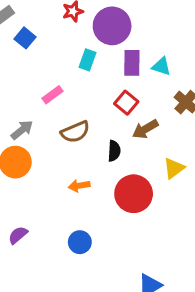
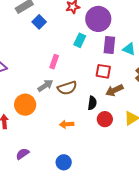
pink rectangle: (52, 95) -> (54, 62), turned -40
red square: (126, 103) -> (103, 71), turned -35
gray arrow: (22, 130) -> (45, 86), moved
red circle: (134, 194) -> (105, 119), moved, size x0.6

